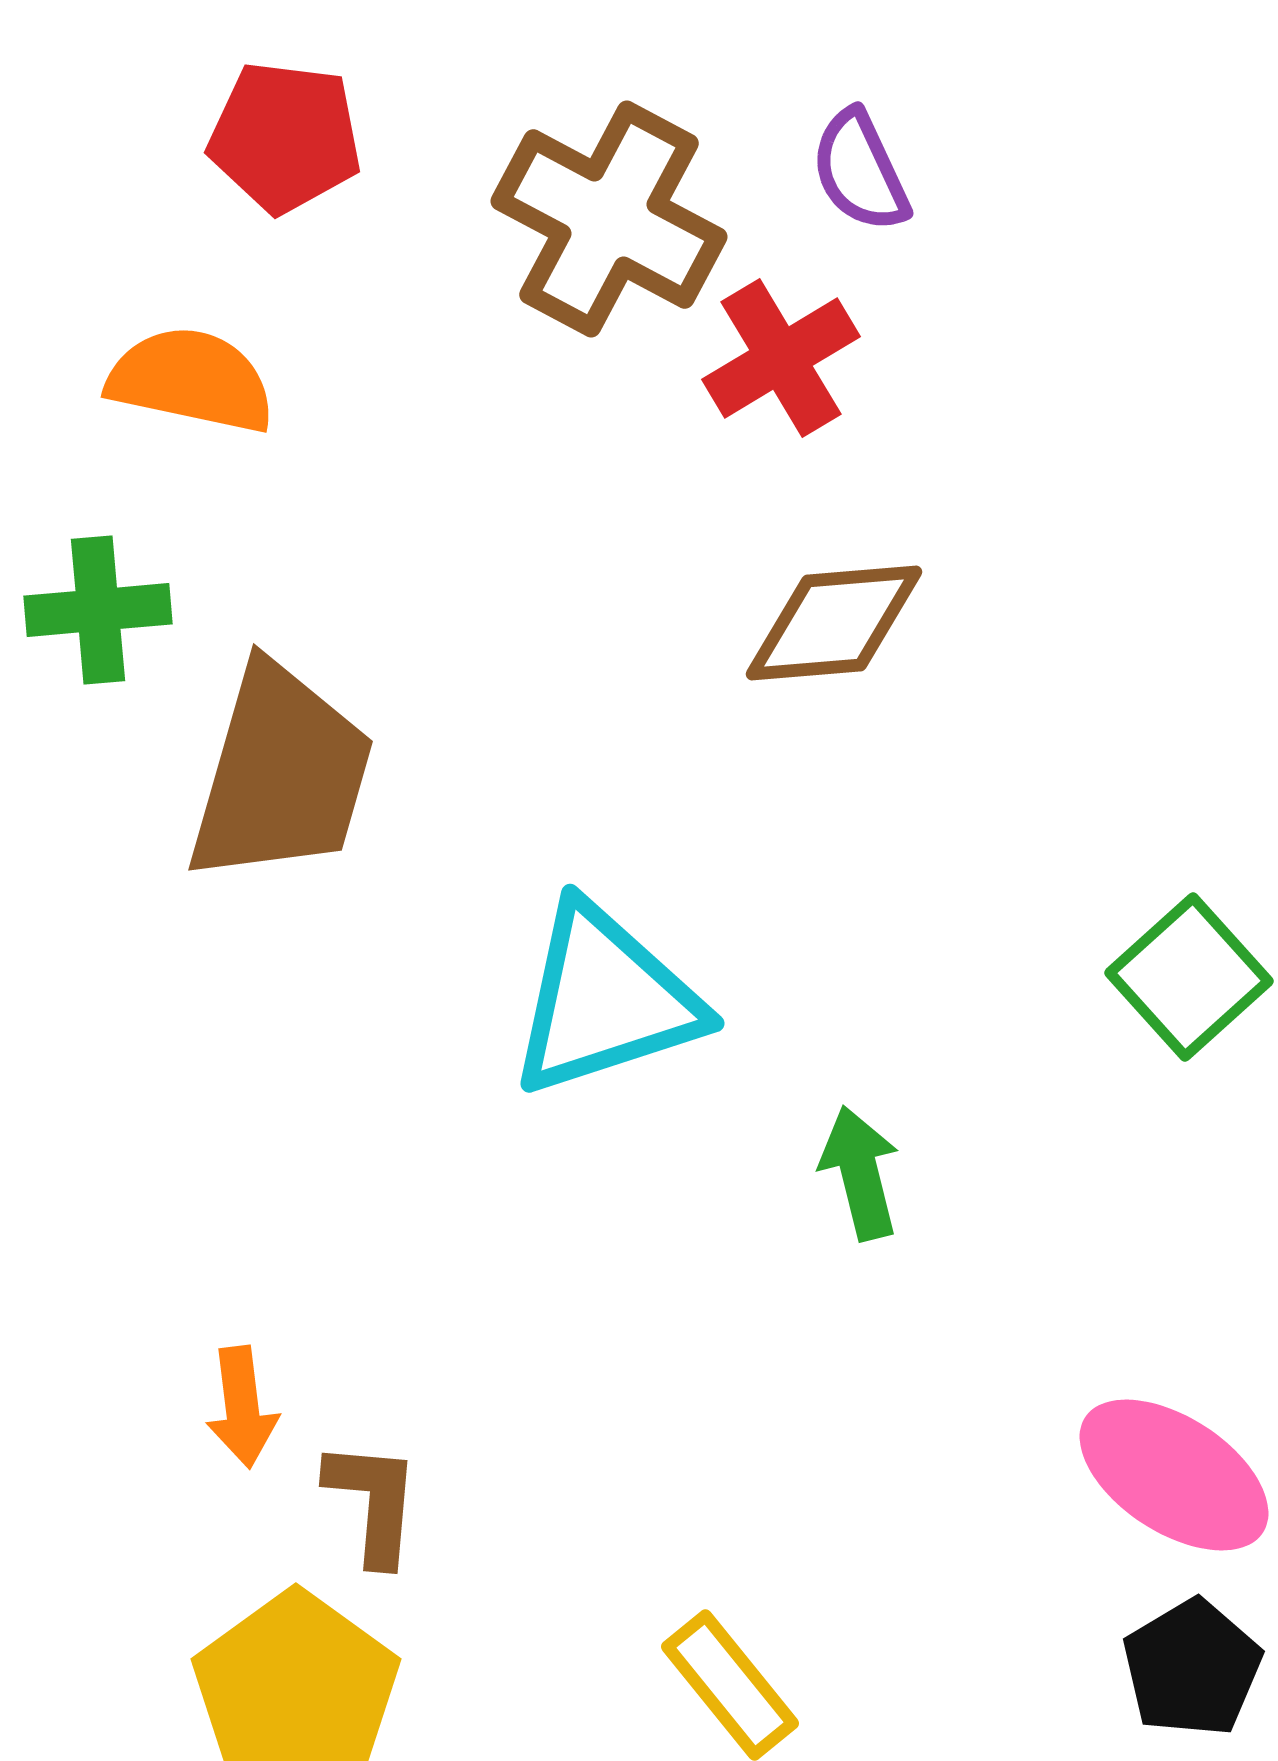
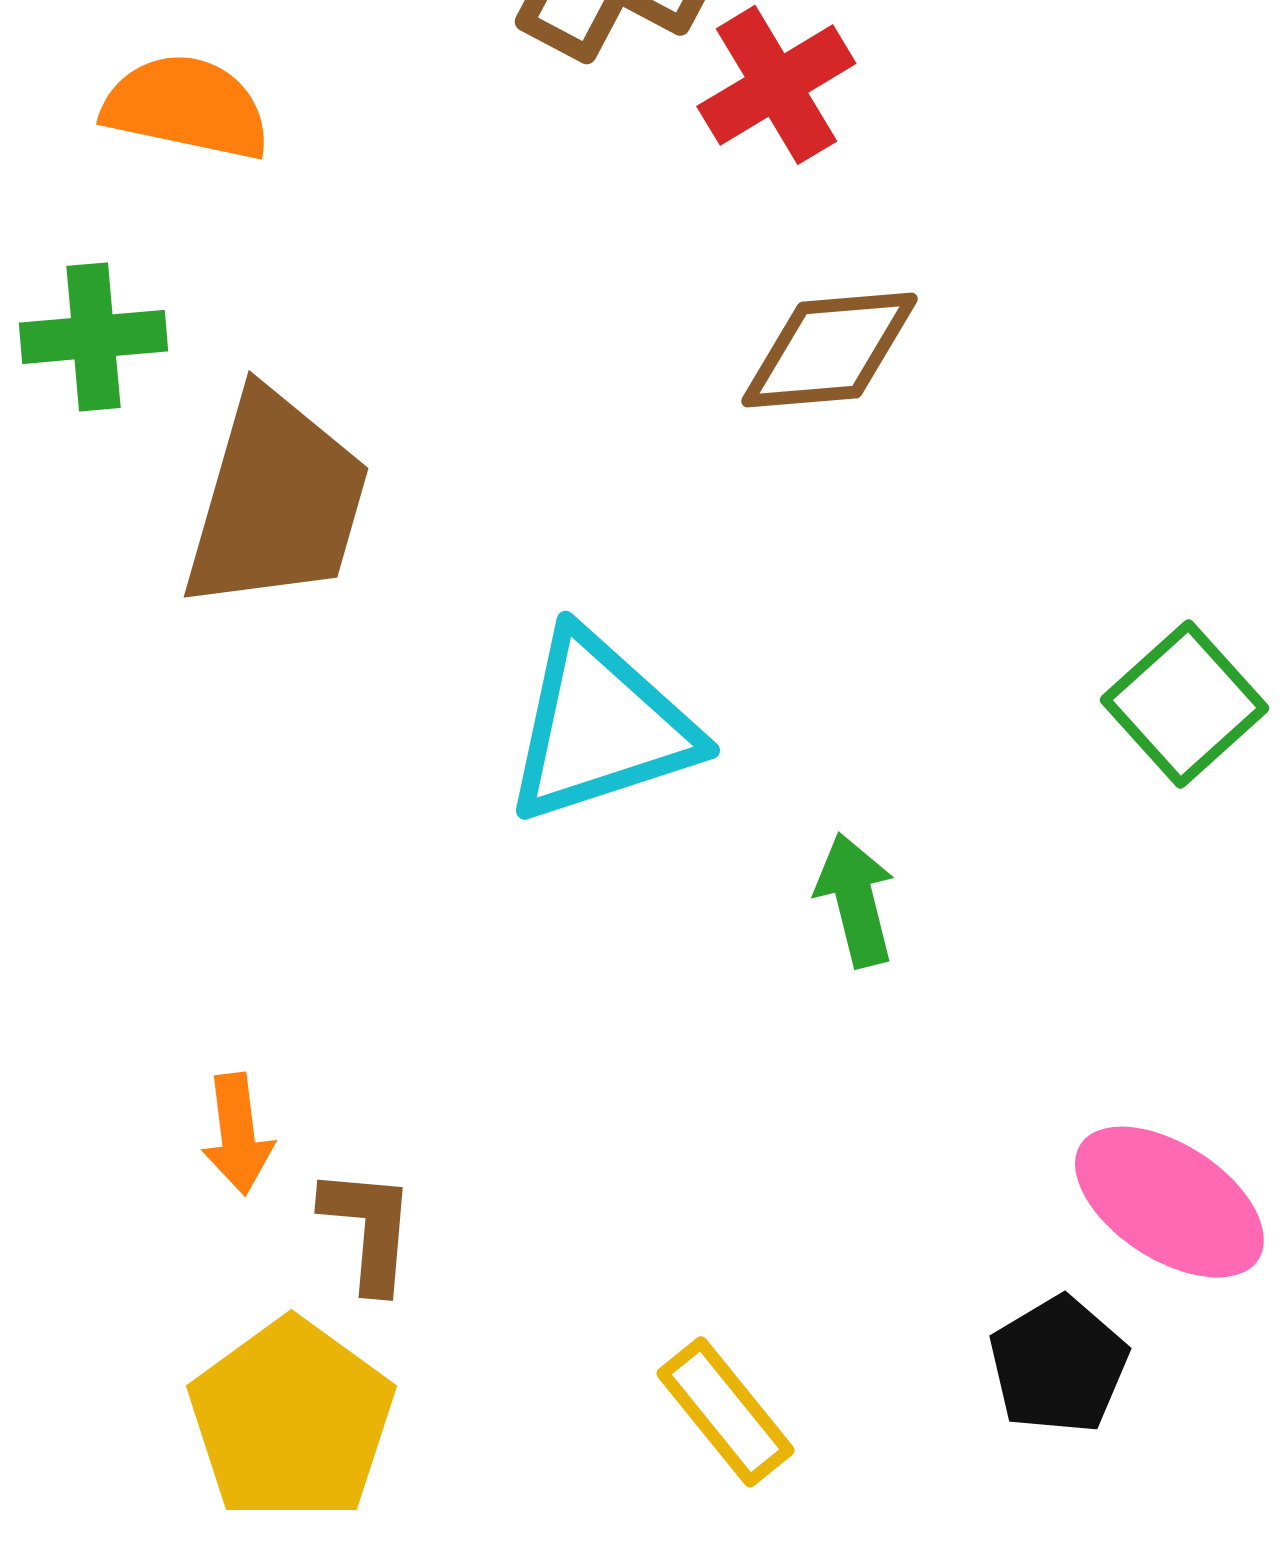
black pentagon: (1192, 1668) -> (1058, 1365), moved

